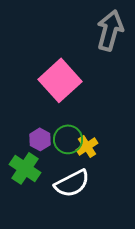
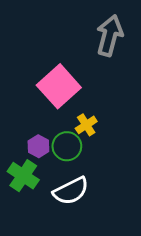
yellow cross: (87, 146) -> (86, 125), moved

